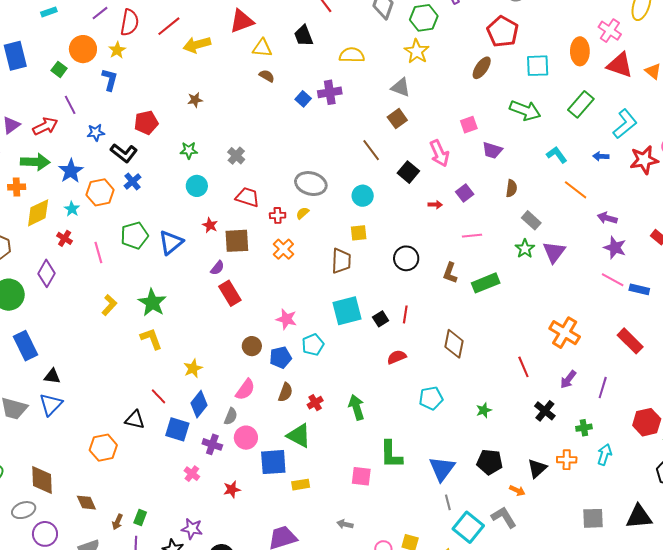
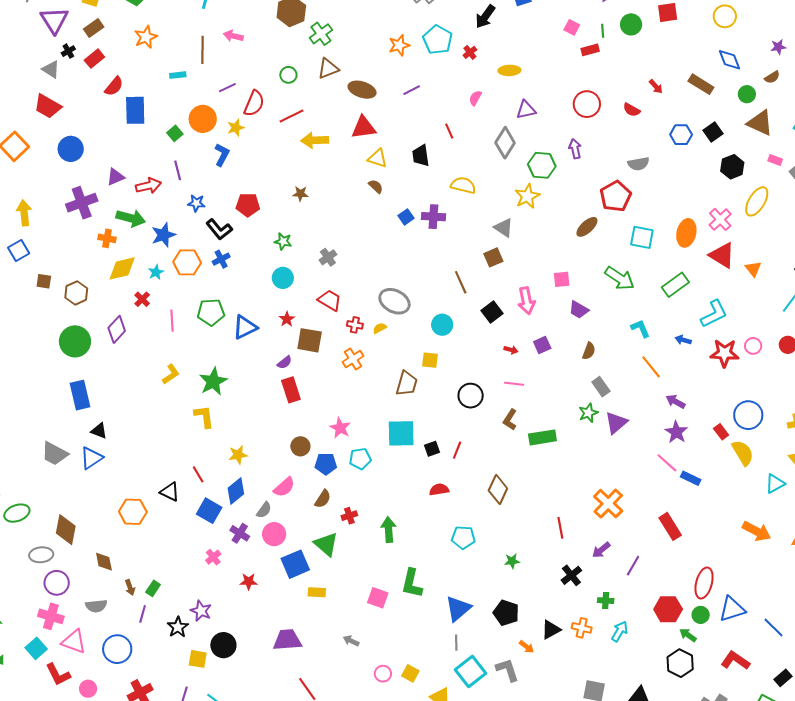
pink line: (472, 236) -> (514, 384), moved
blue square: (273, 462) -> (295, 564), turned -32
brown arrow: (117, 522) -> (130, 587), turned -56

